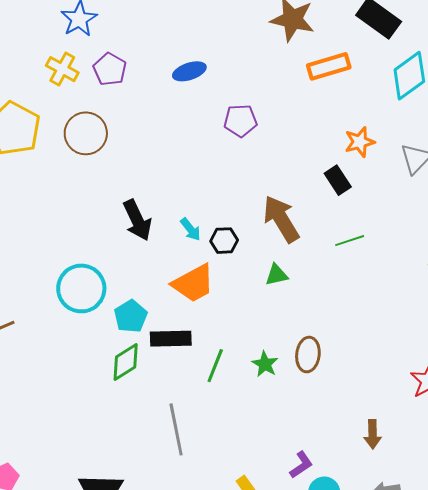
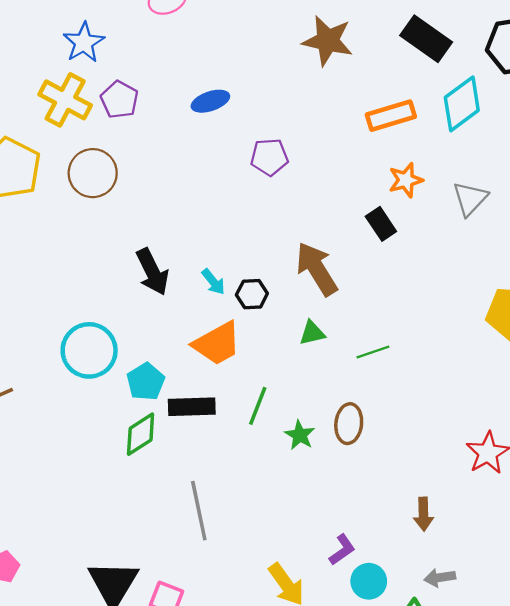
orange rectangle: (329, 66) -> (391, 116), moved
yellow cross: (62, 69) -> (65, 100), size x1.4
green line: (350, 241) -> (373, 352), moved
green line: (215, 366) -> (258, 406), moved

